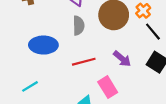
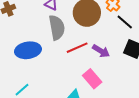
gray semicircle: (79, 26) -> (57, 28), size x1.4
red line: (84, 62) -> (77, 48), moved

